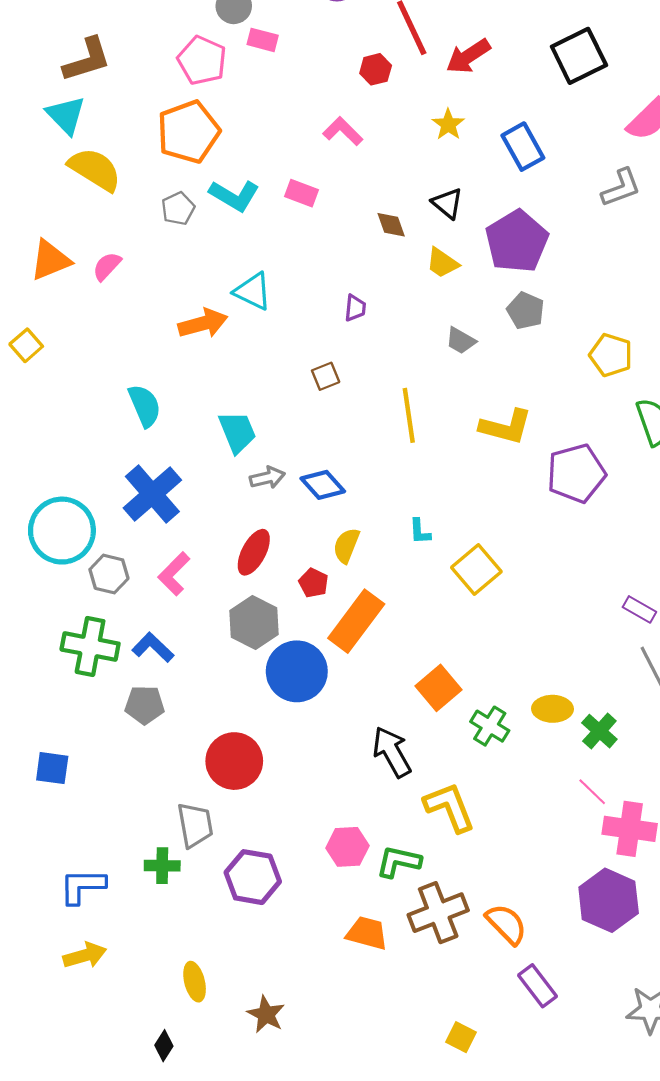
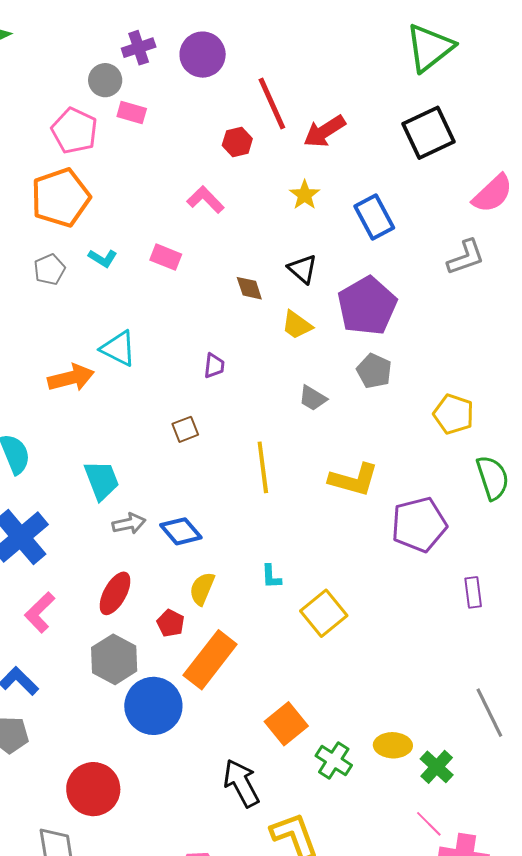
cyan L-shape: (234, 196) -> (103, 258), size x0.6
purple rectangle: (639, 609) -> (473, 592), moved, turned 52

